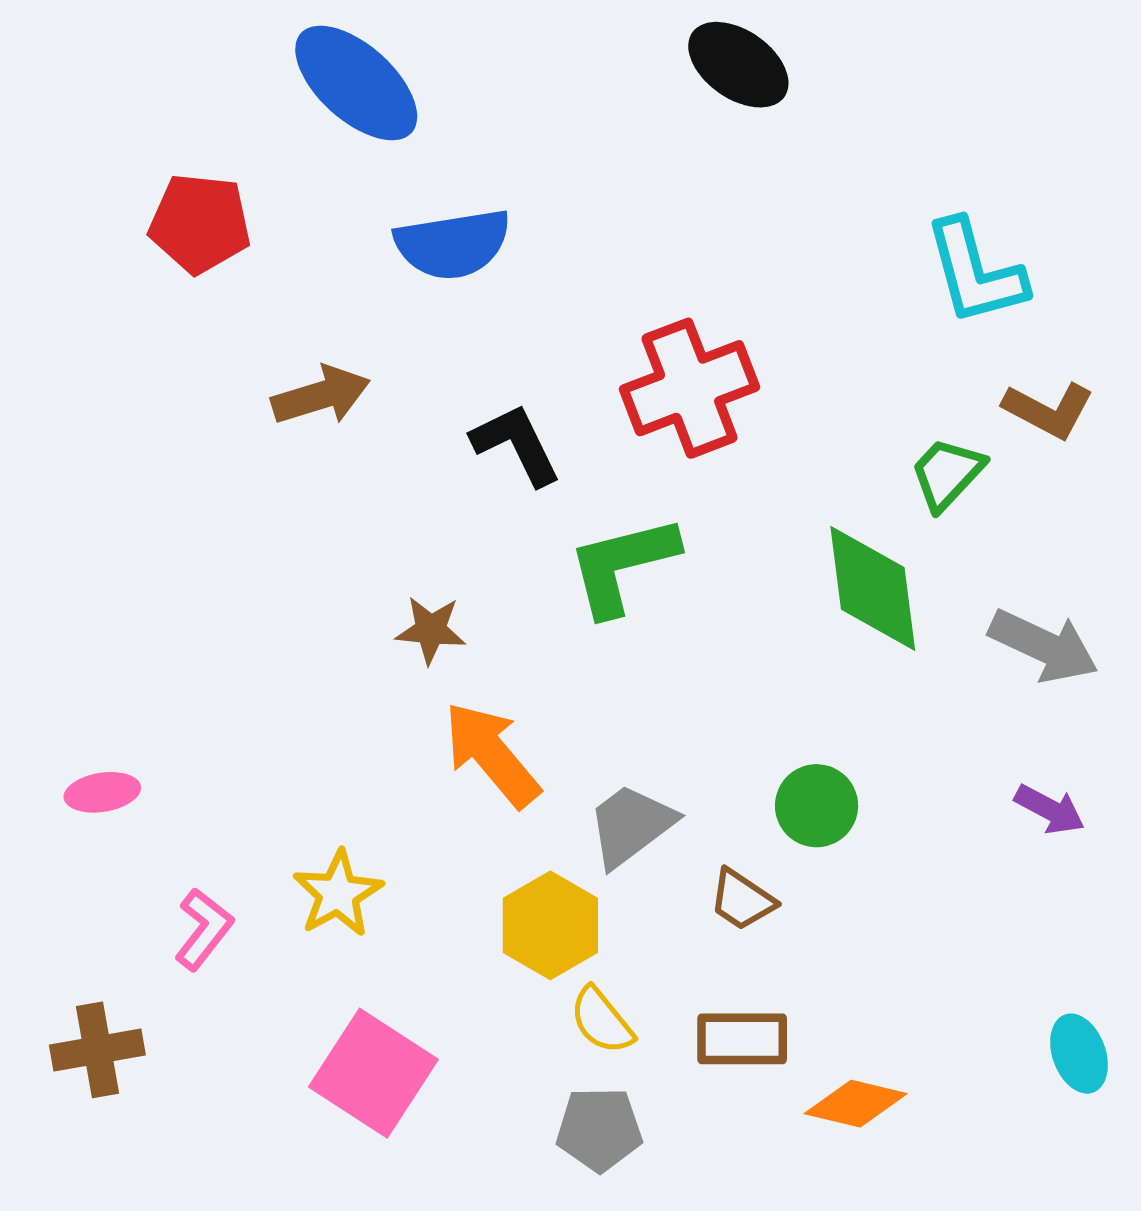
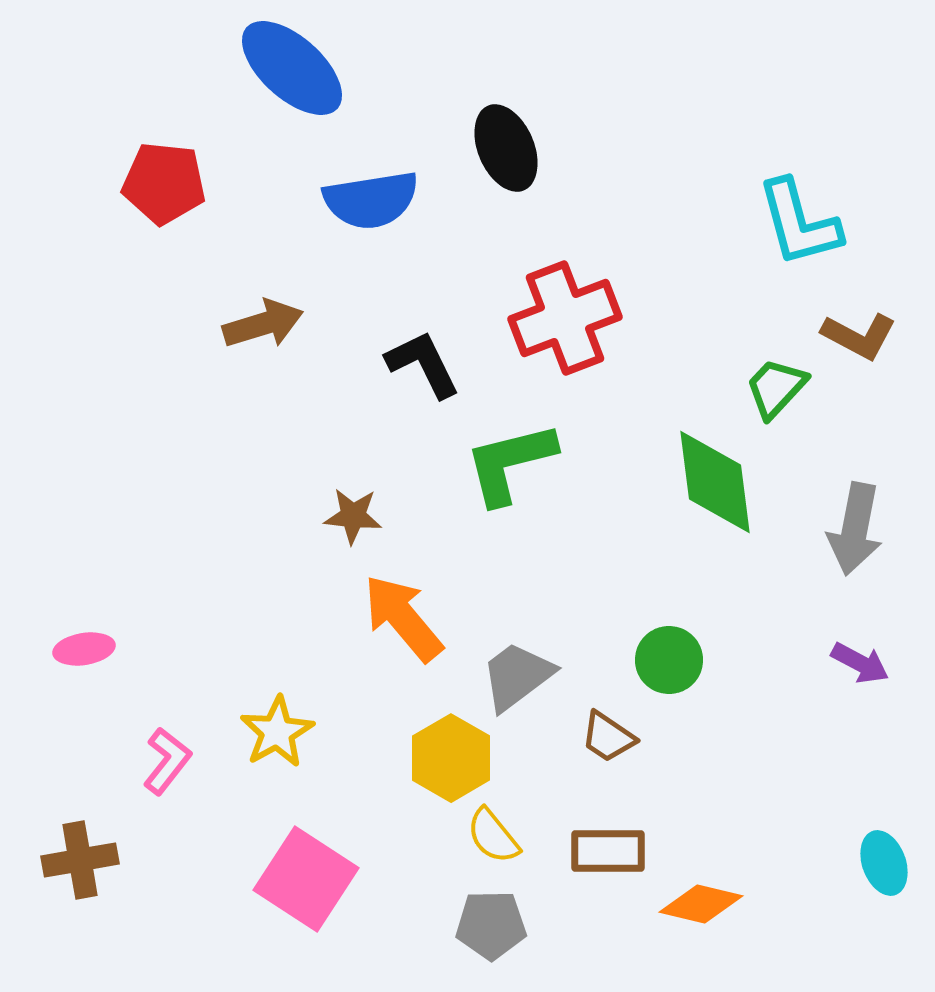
black ellipse: (738, 65) -> (506, 148), moved, turned 32
gray arrow: (1044, 646) -> (855, 529), turned 76

